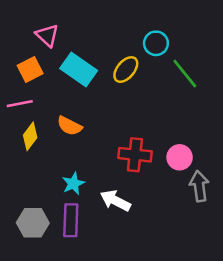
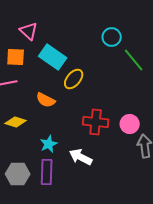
orange square: (30, 70) -> (16, 57), turned 30
yellow ellipse: (126, 70) -> (74, 79), moved
yellow diamond: (30, 136) -> (16, 122), moved, turned 70

